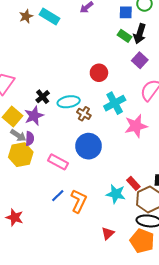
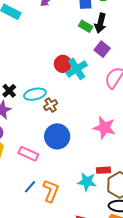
cyan cross: (115, 103) -> (77, 69), moved
brown cross: (84, 114) -> (51, 105), turned 32
pink star: (136, 126) -> (104, 128), moved, turned 30
red rectangle: (133, 183) -> (103, 170), turned -48

